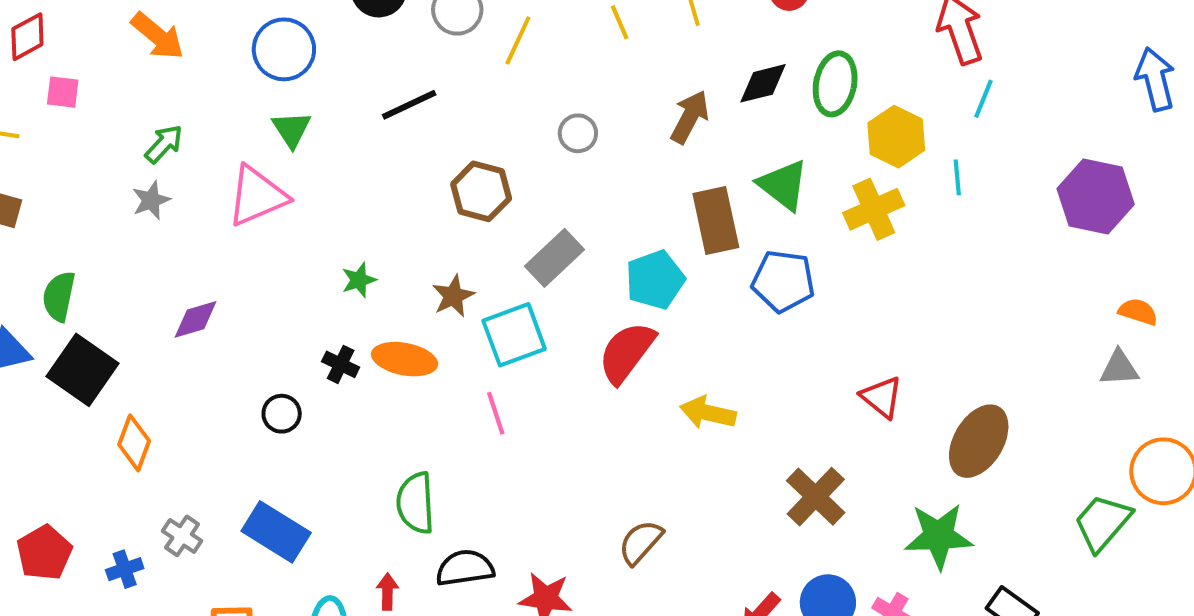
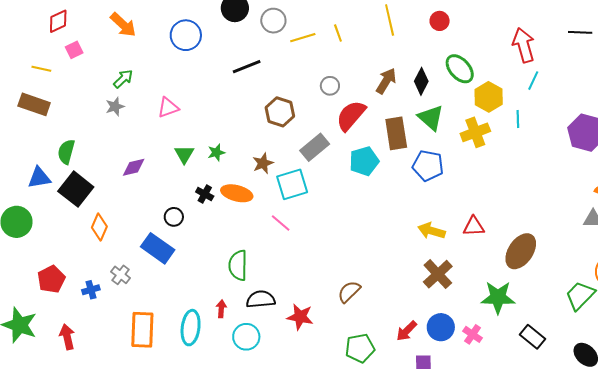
yellow line: (620, 22) -> (338, 33), moved
yellow line: (518, 40) -> (303, 38), turned 45
black diamond: (763, 83) -> (421, 81), moved, turned -52
green ellipse: (835, 84) -> (460, 69), turned -56
pink square: (63, 92) -> (74, 50), turned -36
green triangle: (292, 129) -> (184, 154), moved
pink triangle: (257, 196) -> (168, 108), size x0.7
red semicircle: (627, 352) -> (351, 116), moved
red triangle: (882, 397) -> (474, 226), turned -45
pink line: (496, 413) -> (281, 223), turned -35
yellow arrow: (708, 413) -> (431, 231), moved
blue rectangle: (276, 532) -> (158, 248), moved

